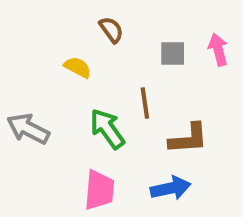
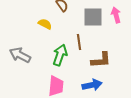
gray square: (173, 53) -> (93, 17), size x1.5
green arrow: (107, 129) -> (60, 55), turned 55

